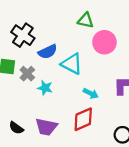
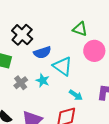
gray cross: (27, 74) -> (21, 83), moved
cyan star: (45, 88) -> (43, 80), moved

